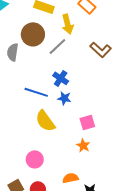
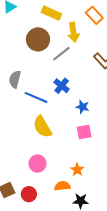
gray semicircle: (13, 52) -> (15, 79), moved
blue star: (64, 98) -> (83, 107), moved
orange star: (83, 146) -> (77, 170), moved
pink circle: (35, 159) -> (37, 164), moved

